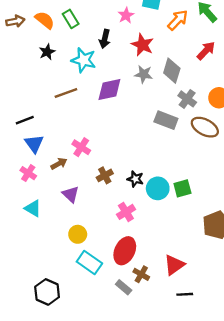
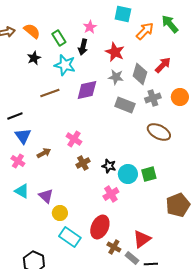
pink star: (126, 15) -> (90, 27), moved
green rectangle: (71, 19) -> (59, 38), moved
red arrow: (206, 51) -> (163, 65), moved
gray cross: (187, 99) -> (153, 98), turned 35
gray rectangle: (166, 120) -> (125, 105), moved
brown ellipse: (205, 127) -> (159, 132), moved
pink cross: (81, 147) -> (74, 139), moved
purple triangle: (71, 194) -> (46, 196), moved
pink cross: (126, 212) -> (111, 194), moved
gray rectangle: (124, 287) -> (132, 258), moved

